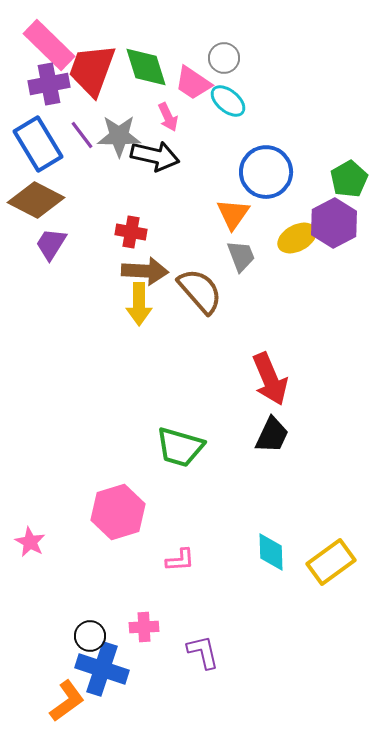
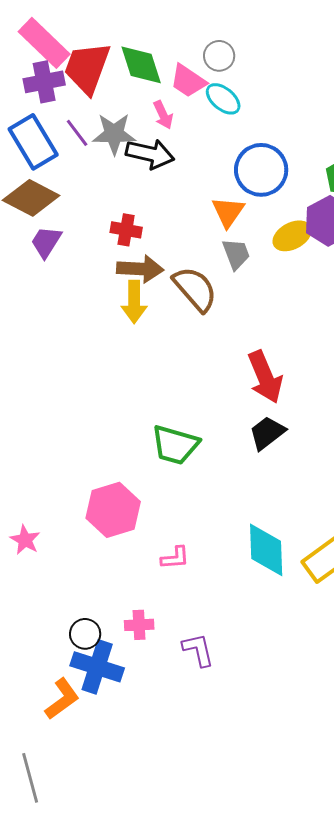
black trapezoid: (272, 435) -> (267, 433), turned -153
cyan diamond: (271, 552) -> (266, 550), size x1.4

